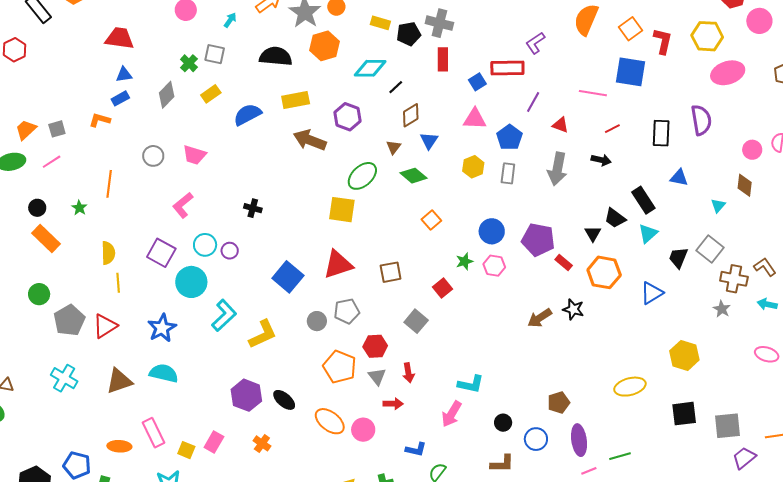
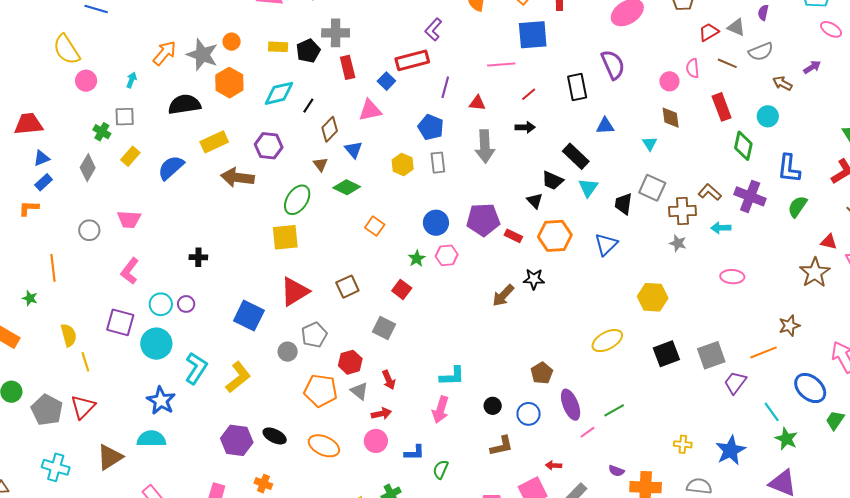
pink triangle: (475, 119) -> (370, 110), moved
blue star: (162, 328) -> (161, 401), moved
pink circle: (363, 430) -> (376, 441), moved

